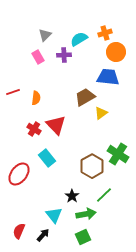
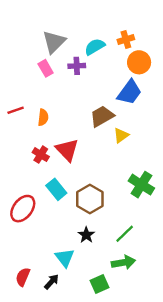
gray triangle: (45, 35) -> (54, 42), size x1.5
blue trapezoid: (108, 77) -> (129, 92), turned 120
brown hexagon: (92, 166) -> (90, 199), moved
green arrow: (86, 214) -> (123, 262), moved

